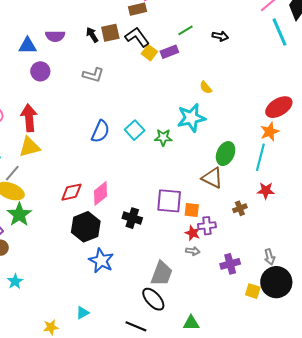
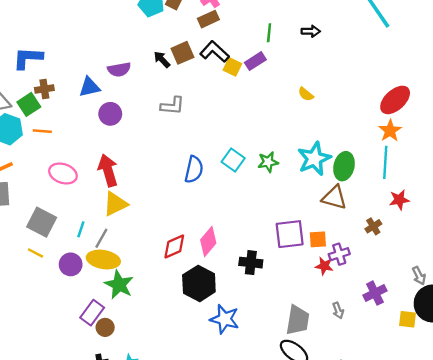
green line: (185, 30) -> (269, 33), turned -42
cyan star: (191, 118) -> (314, 159), moved
gray arrow: (193, 251) -> (338, 310), moved, turned 72

